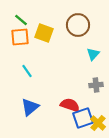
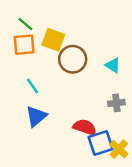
brown circle: (78, 25) -> (73, 59), moved
cyan triangle: (93, 54) -> (113, 65), turned -40
blue triangle: (30, 107) -> (36, 116), moved

